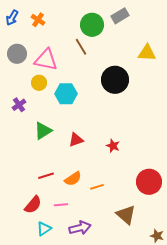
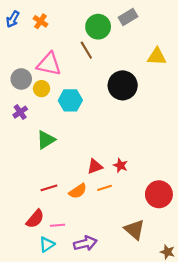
gray circle: (17, 54) -> (21, 79), moved
red triangle: (76, 140) -> (95, 167), moved
red star: (113, 146) -> (120, 165), moved
orange line: (97, 187) -> (104, 188), moved
pink line: (61, 205) -> (58, 225), moved

